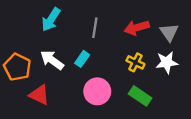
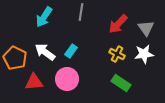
gray line: (95, 28) -> (81, 12), moved
red arrow: (137, 28) -> (118, 24), turned -30
pink circle: (97, 91) -> (67, 79), moved
red triangle: (39, 95) -> (34, 82), turned -30

